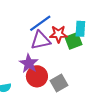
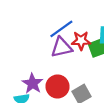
purple star: (29, 63) -> (32, 83), moved

